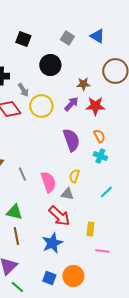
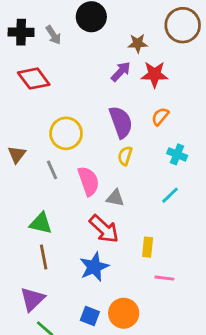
gray arrow: (23, 90) -> (53, 35), moved
yellow circle: (41, 106) -> (66, 133), moved
orange semicircle: (99, 136) -> (160, 116), turned -112
cyan cross: (100, 156) -> (177, 154), moved
yellow semicircle: (74, 176) -> (125, 156), moved

